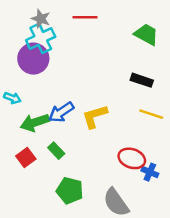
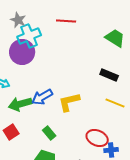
gray star: (41, 19) -> (18, 20), moved
green rectangle: (56, 151) -> (49, 133), moved
blue cross: (150, 172) -> (111, 150), turned -32

